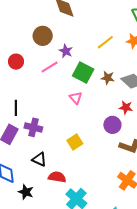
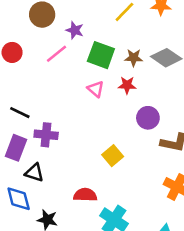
red star: (126, 107) -> (127, 85), moved
black line: (16, 108) -> (20, 113), turned -56
yellow square: (75, 142) -> (113, 156), moved
black triangle: (39, 159) -> (34, 173), moved

